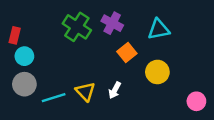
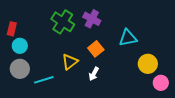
cyan triangle: (159, 29) -> (128, 38), moved
orange square: (127, 52) -> (96, 49), moved
yellow circle: (157, 72) -> (148, 64), moved
yellow triangle: (85, 92) -> (70, 62), moved, turned 36

